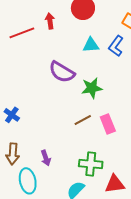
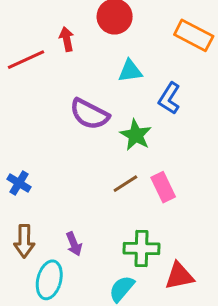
blue L-shape: (116, 46) -> (169, 98), moved
green star: (92, 88) -> (136, 135), turned -30
cyan ellipse: (28, 181) -> (49, 280), turned 30

